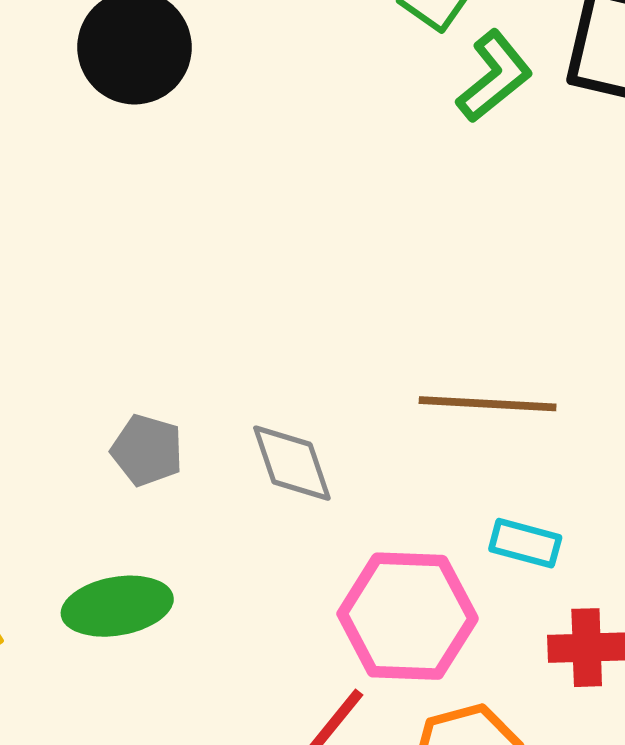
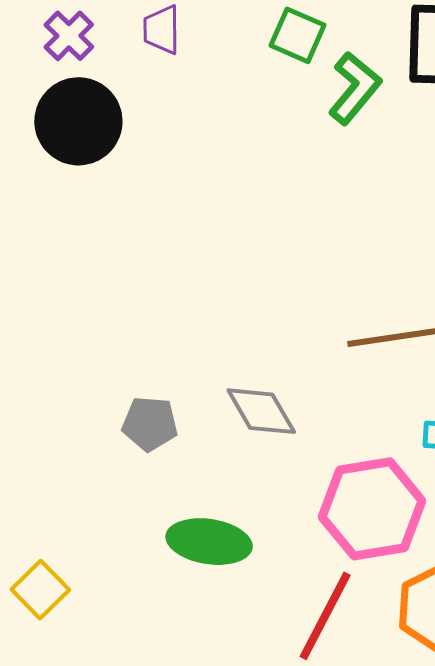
green ellipse: (117, 606) -> (209, 542), moved, turned 30

